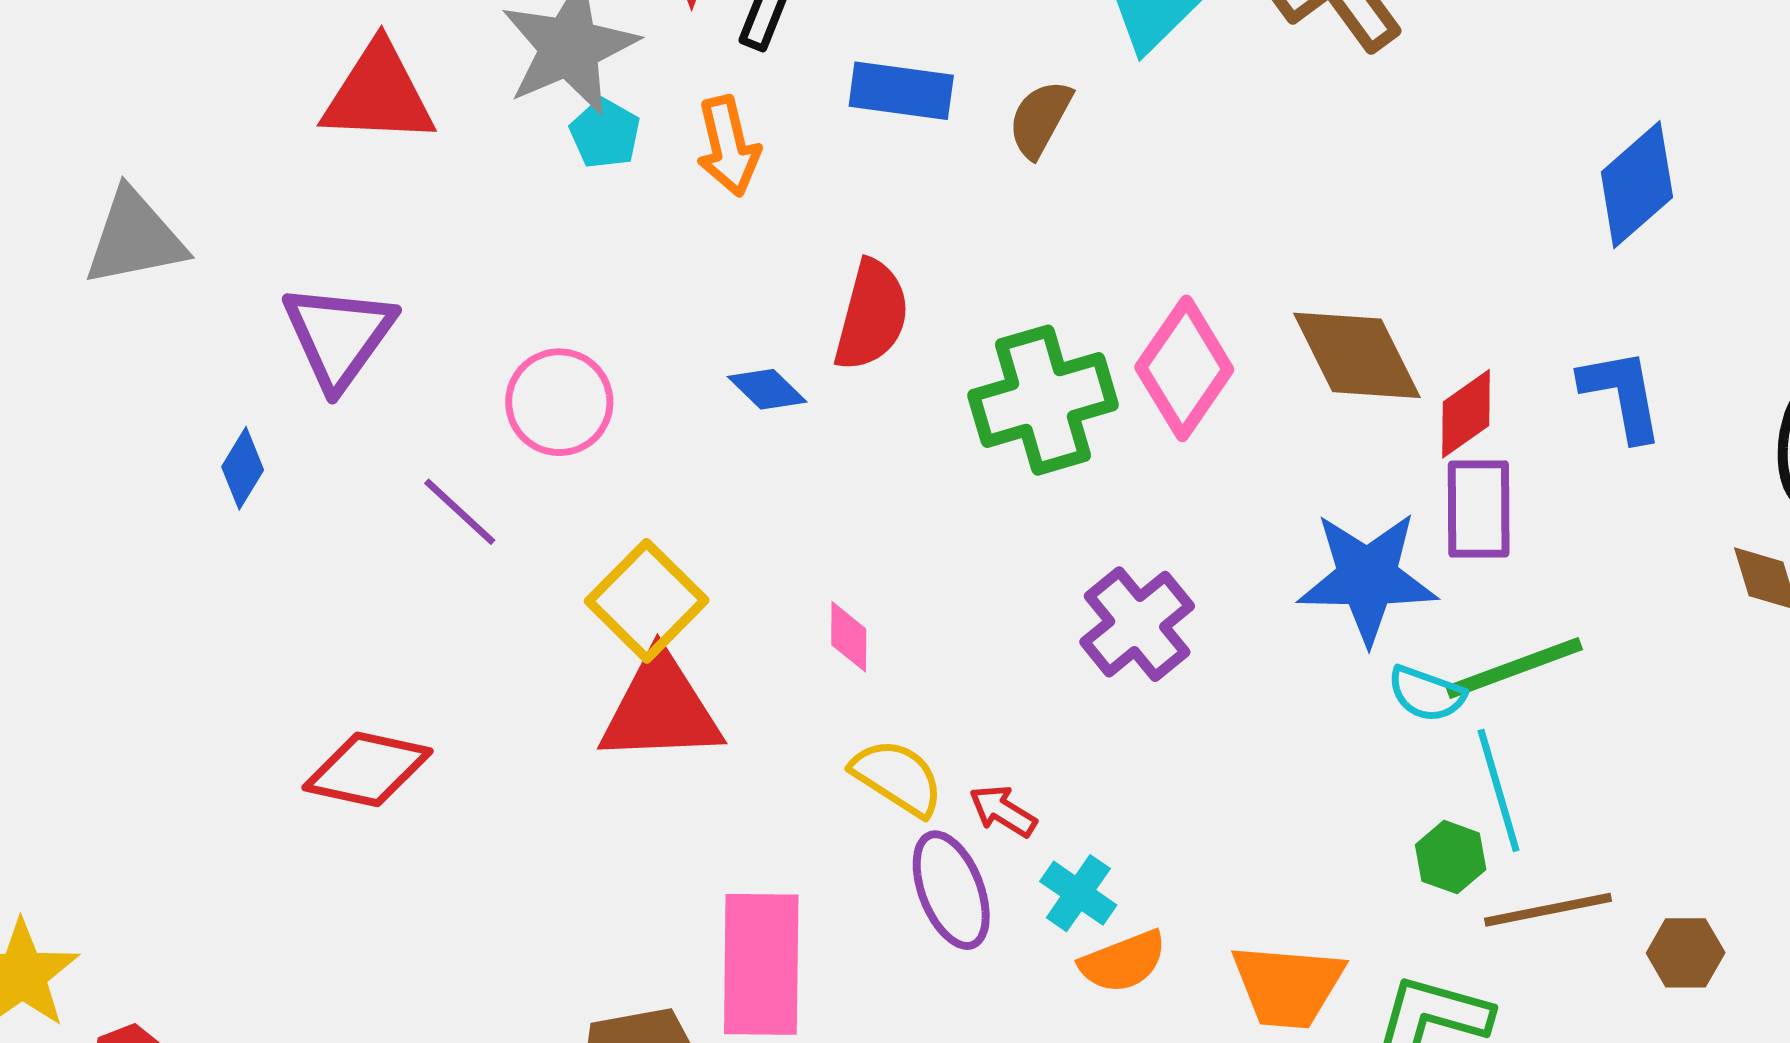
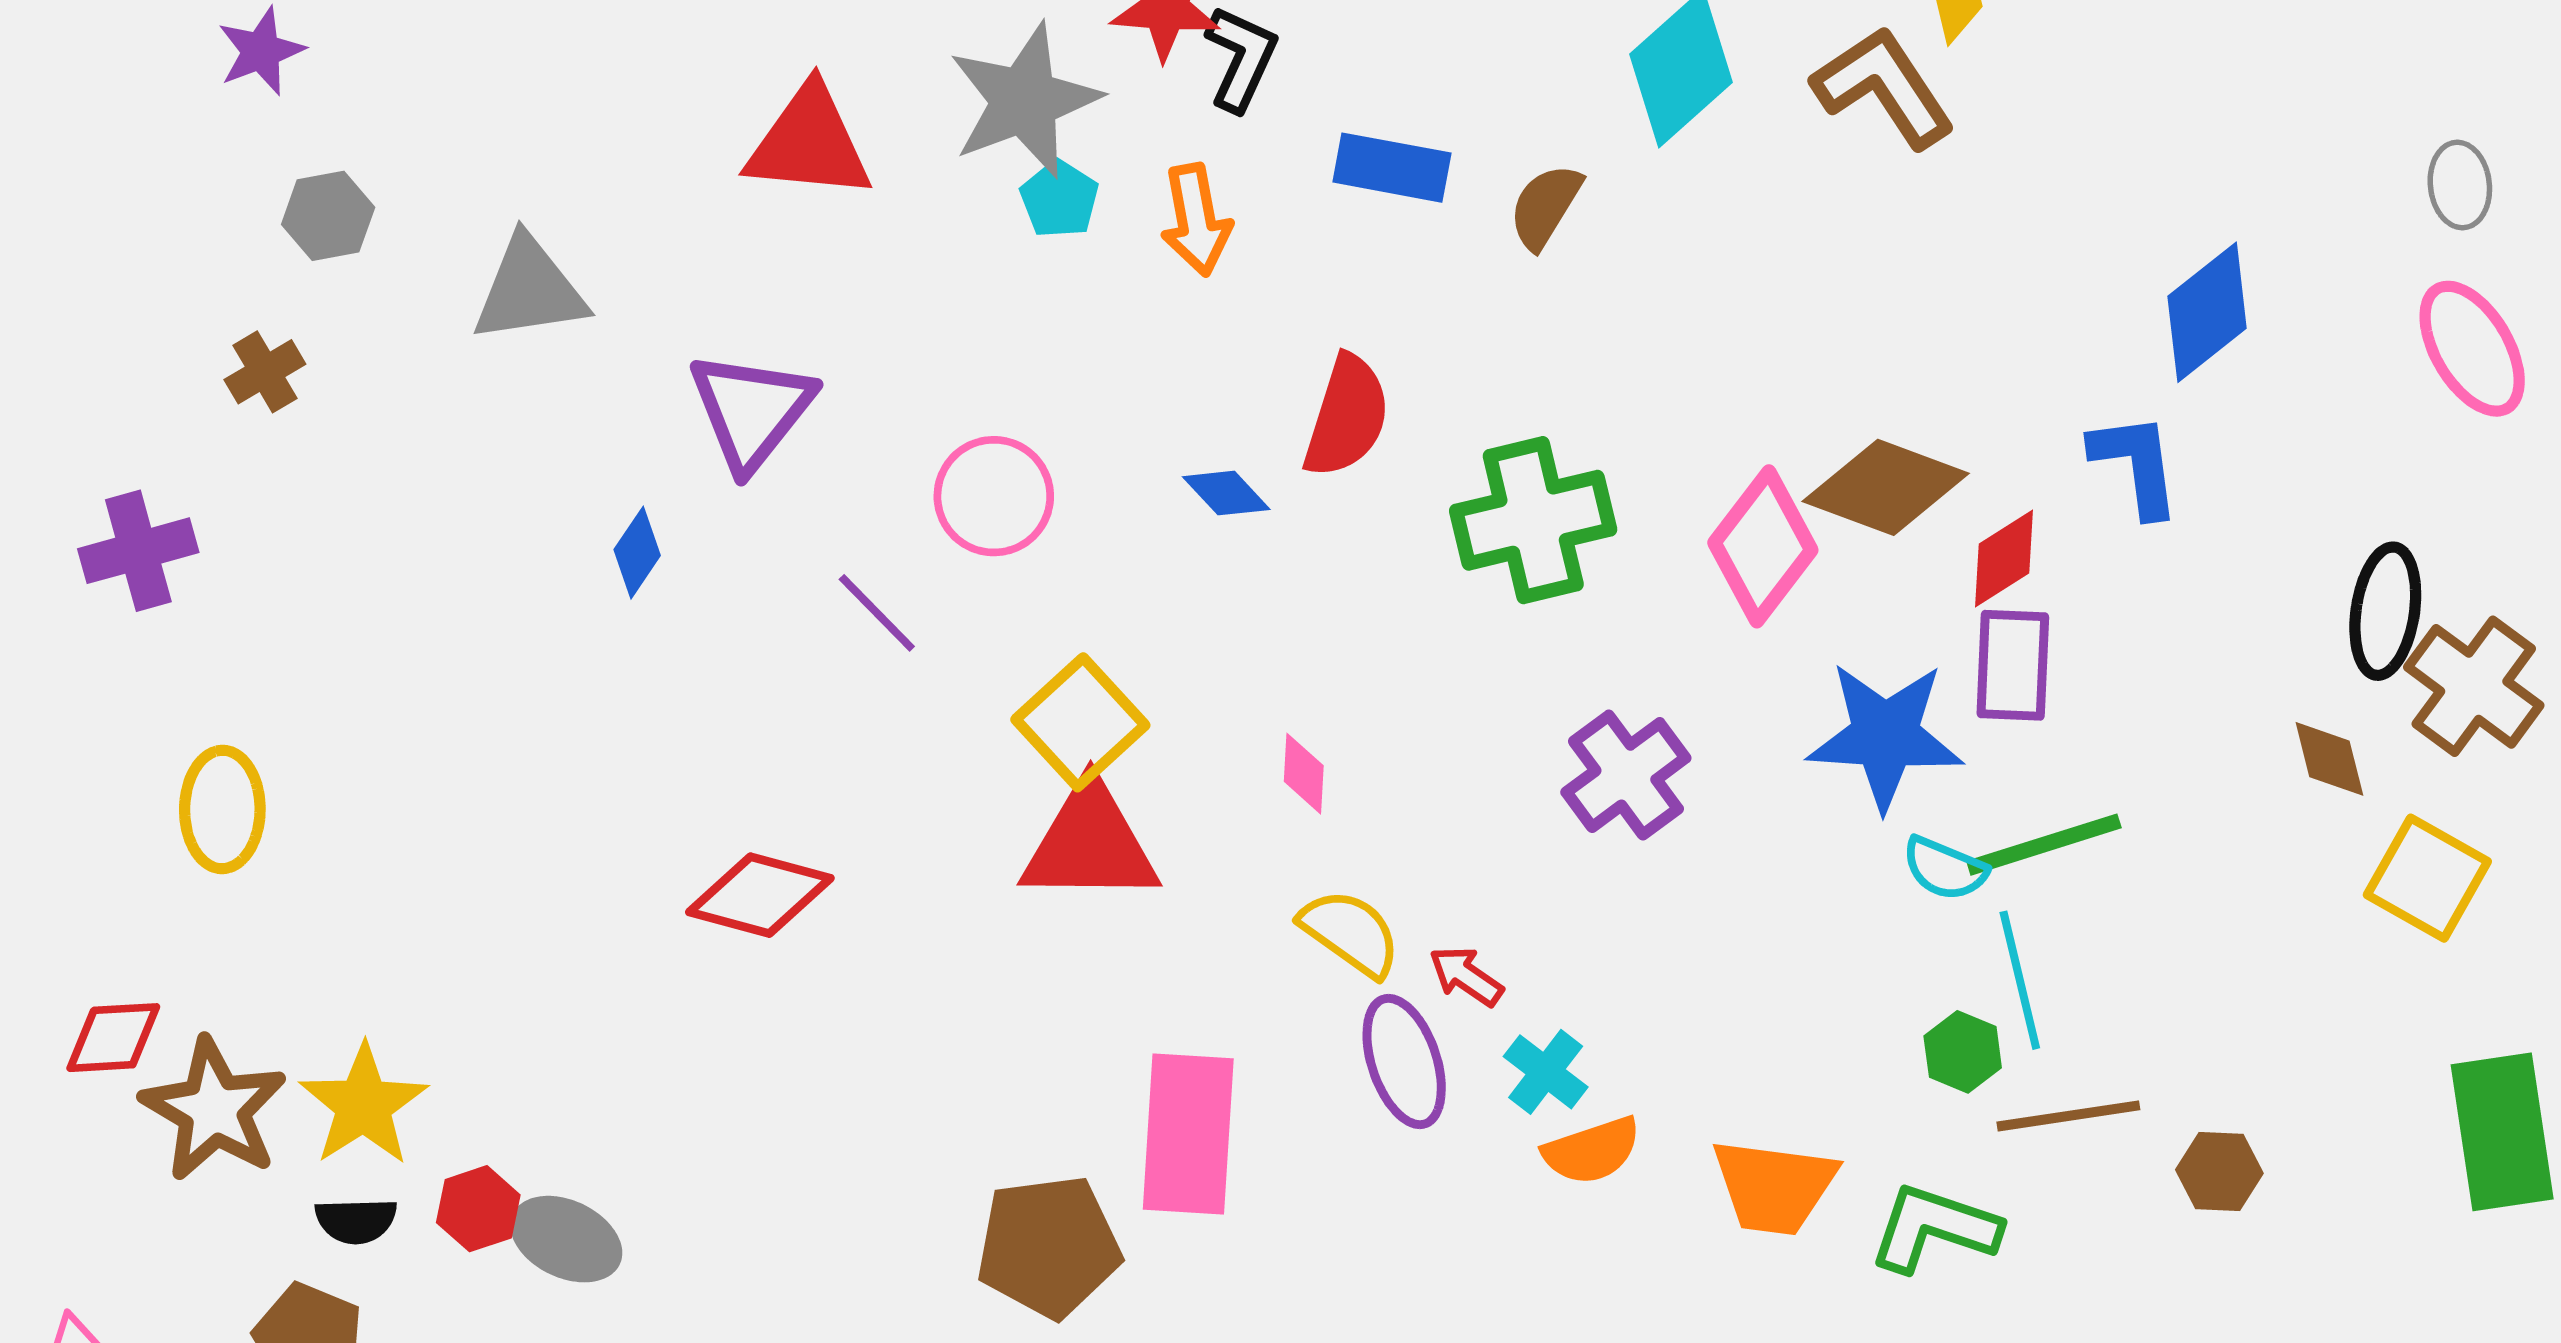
brown diamond: (1357, 355) -> (1886, 487), turned -46
pink diamond: (1184, 368) -> (1763, 546), moved
blue L-shape: (1622, 395) -> (2136, 464), moved

